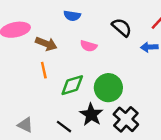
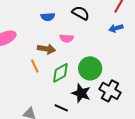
black semicircle: (122, 27) -> (81, 13), moved
brown arrow: (46, 44) -> (46, 49), moved

